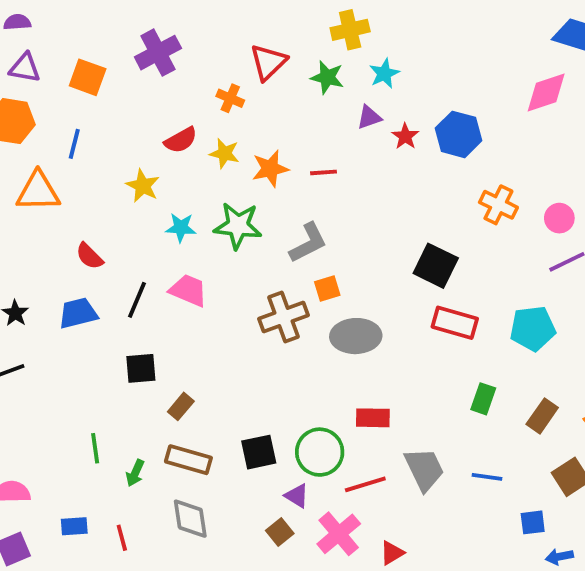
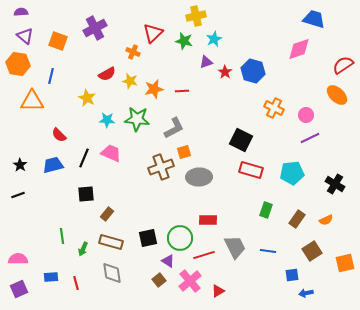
purple triangle: (25, 68) -> (25, 36), turned 30

